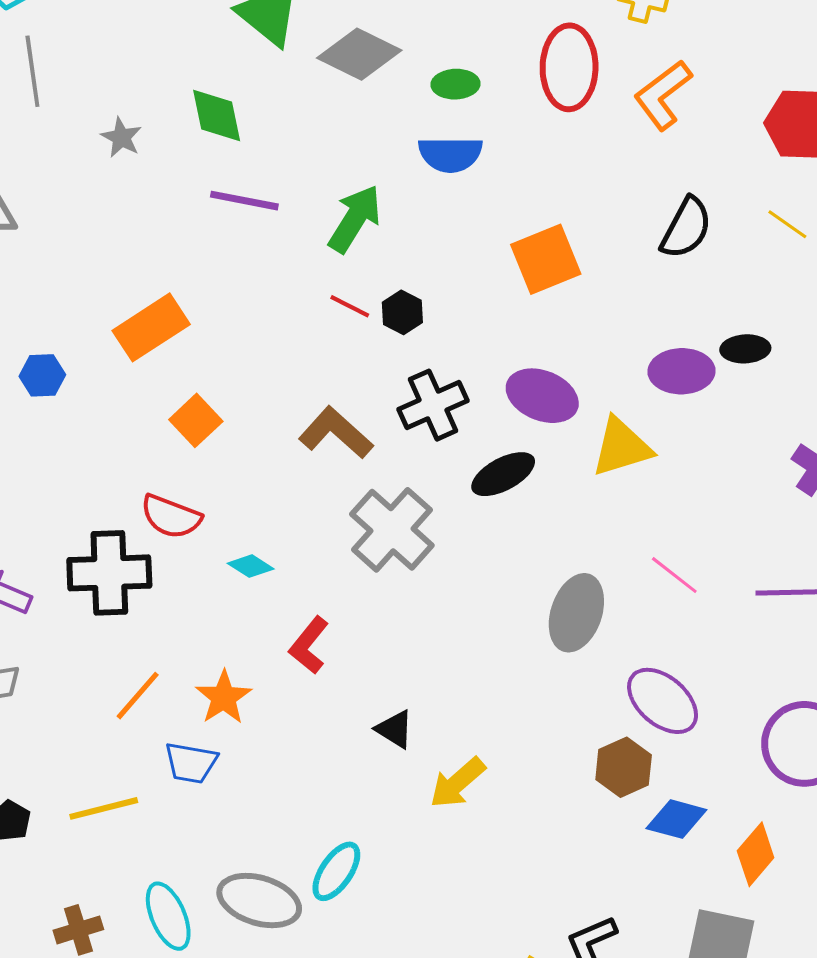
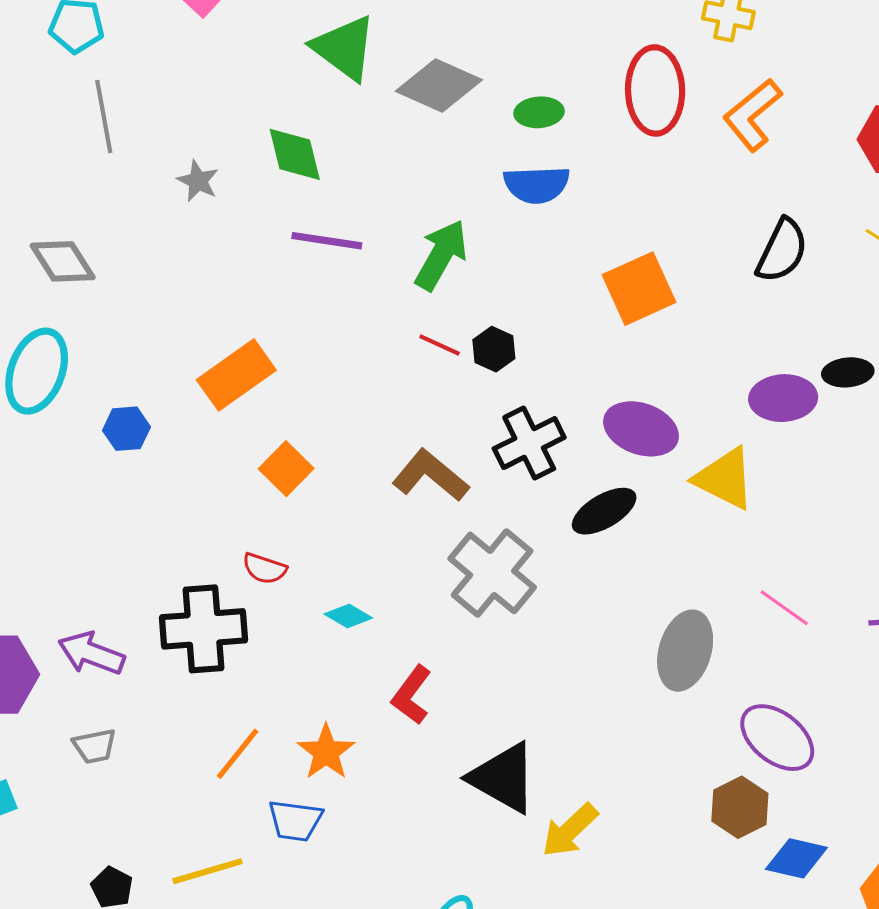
yellow triangle: (622, 447) -> (725, 478), turned 46
red semicircle: (171, 517) -> (264, 569), size x0.7
black triangle: (395, 729) -> (503, 778), size x1.8

